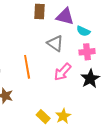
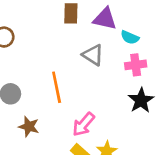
pink arrow: (63, 72) -> (84, 124), moved

